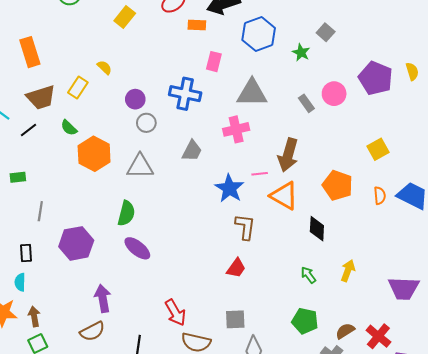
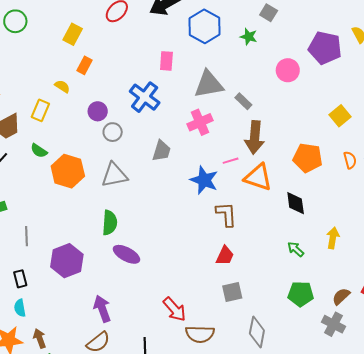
orange rectangle: (197, 25) -> (85, 65), moved, turned -54
blue cross: (185, 94) -> (145, 97), turned 36
gray rectangle: (306, 103) -> (243, 101), moved
gray square: (235, 319) -> (232, 292), moved

